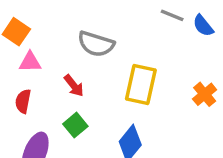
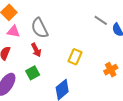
gray semicircle: (96, 44) -> (40, 28), moved, turned 35
yellow rectangle: (141, 85) -> (75, 57), size x0.7

